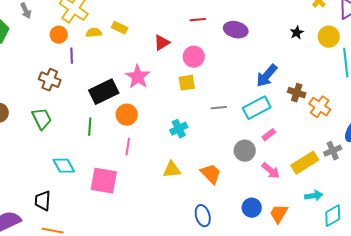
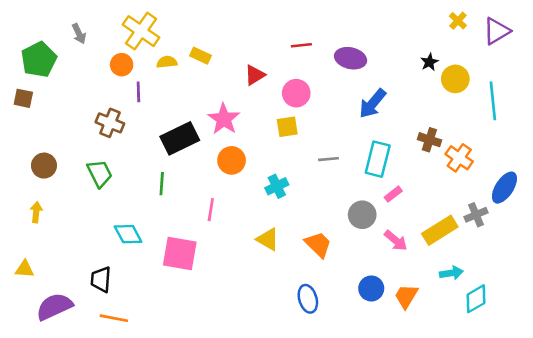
yellow circle: (329, 37) -> (455, 79), moved
blue arrow: (267, 76) -> (373, 103), moved
cyan rectangle: (257, 108) -> (378, 159), turned -48
orange circle: (127, 115) -> (232, 160), moved
yellow triangle: (172, 170) -> (268, 239), turned 36

